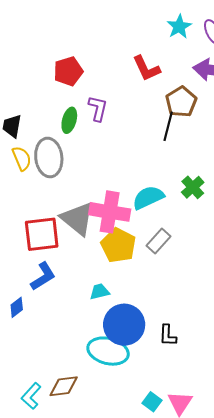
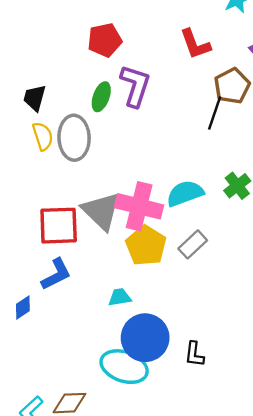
purple L-shape: (98, 108) -> (135, 86), size x1.4

